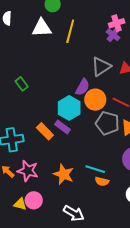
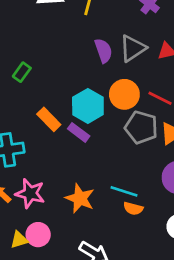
green rectangle: (22, 84) -> (22, 72), turned 72
purple semicircle: (83, 87) -> (103, 51), moved, turned -48
orange rectangle: (45, 131) -> (49, 119), moved
yellow triangle: (20, 204) -> (19, 240), turned -32

